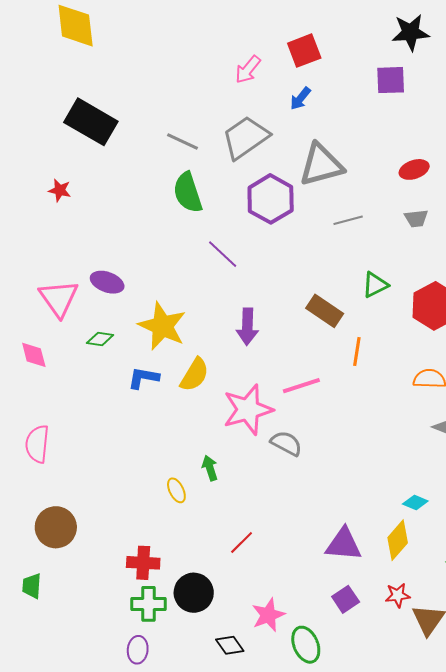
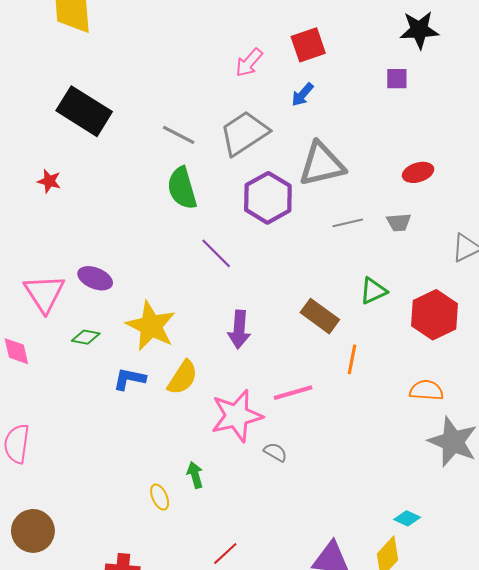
purple square: (391, 80) -> (397, 79), size x0.7
gray trapezoid: (416, 219) -> (399, 222), moved
gray semicircle: (286, 443) -> (275, 452), size x0.7

